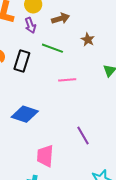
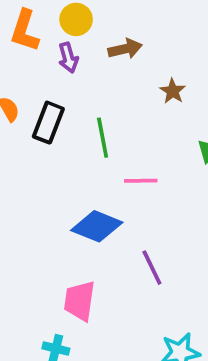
green line: (52, 48) -> (103, 138), moved, turned 55
pink line: (67, 80) -> (141, 181), moved
blue diamond: (25, 114) -> (97, 226), moved

